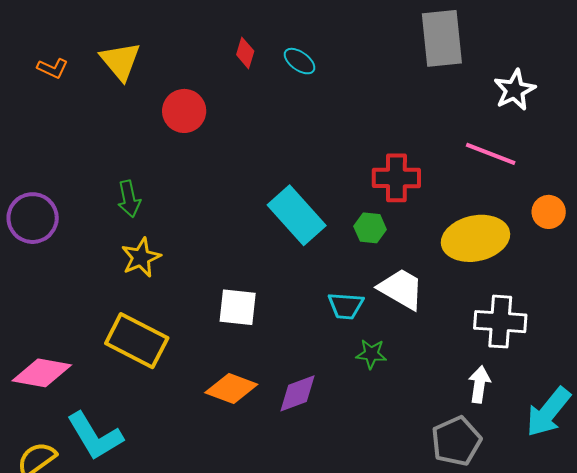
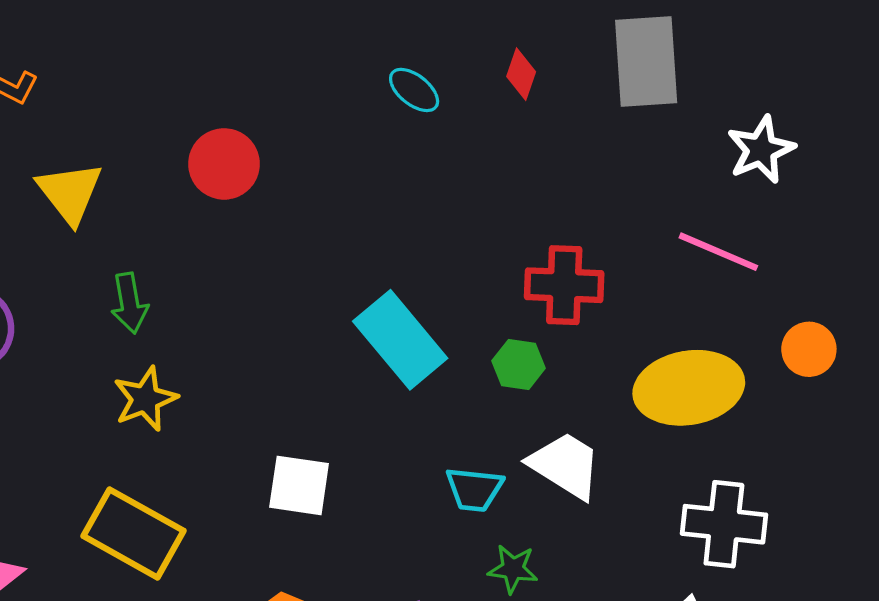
red diamond: (245, 53) -> (521, 74), moved
yellow triangle: (120, 61) -> (70, 193), moved

